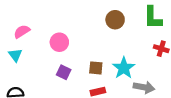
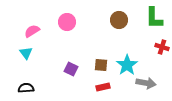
pink circle: (59, 42) -> (67, 22), moved

